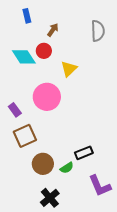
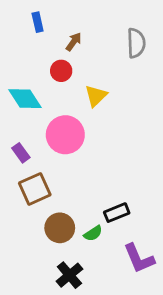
cyan diamond: (24, 57) -> (25, 99), moved

